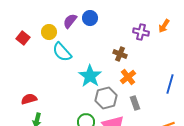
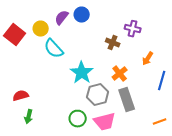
orange arrow: (164, 26) -> (148, 59), moved
red square: (23, 38) -> (15, 35), size x1.5
brown cross: (120, 54) -> (113, 43), moved
gray rectangle: (135, 103) -> (127, 100), size x1.6

